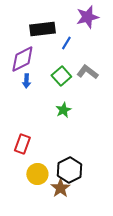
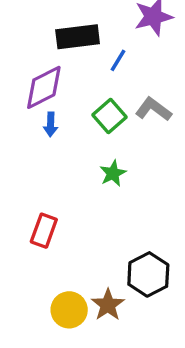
black hexagon: (69, 170) -> (148, 274), moved
yellow circle: (37, 174) -> (69, 310), moved

